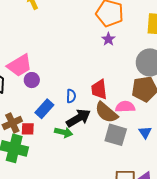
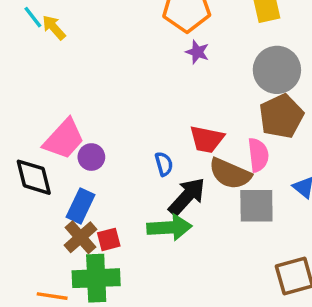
red trapezoid: (99, 89) -> (207, 139), turned -55
pink semicircle: (125, 107) -> (258, 155), turned 102
blue rectangle: (44, 109) -> (80, 206), moved
green arrow: (64, 132) -> (169, 227), size x1.4

